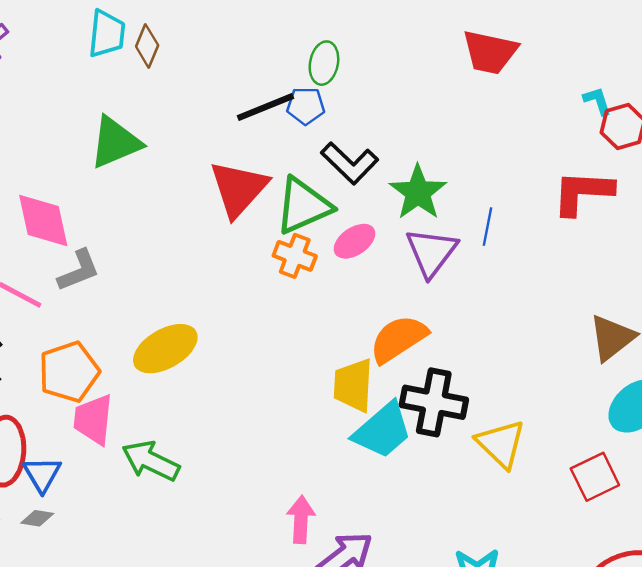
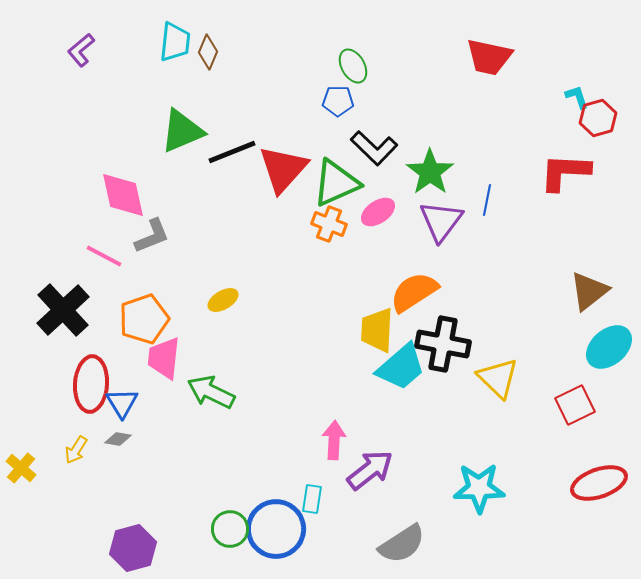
green ellipse: (324, 63) -> (353, 66), turned -40
black line: (265, 107) -> (232, 152), moved
yellow ellipse: (165, 349) -> (223, 300), size x0.6

